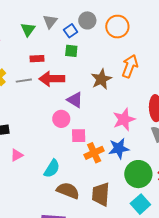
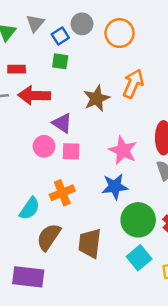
pink star: (124, 119) -> (123, 150), turned -30
pink square: (79, 136) -> (71, 151), moved
orange cross: (94, 153) -> (62, 193), moved
brown semicircle: (68, 191) -> (49, 237), turned -80

